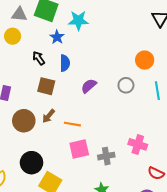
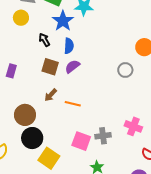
blue star: (57, 37) -> (63, 21), size x1.5
purple semicircle: (89, 86) -> (72, 66), moved
brown circle: (24, 121) -> (25, 115), moved
pink square: (79, 149) -> (81, 141), moved, turned 30

